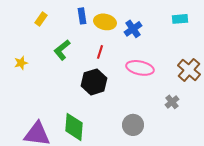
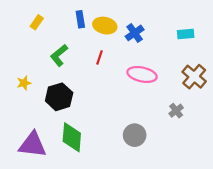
cyan rectangle: (180, 19) -> (186, 34), moved
yellow star: (21, 63) -> (24, 83), moved
black hexagon: (94, 82) -> (59, 97), moved

